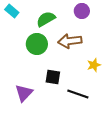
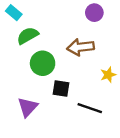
green semicircle: (46, 19) -> (28, 36), moved
green circle: (37, 44) -> (43, 63), moved

